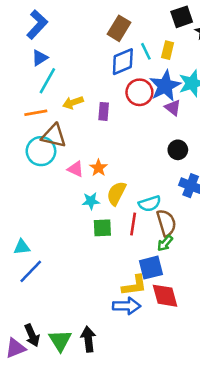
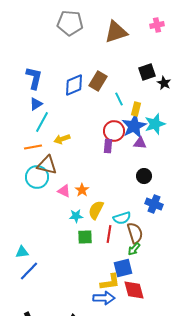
blue L-shape: (37, 24) -> (34, 78), turned -30
yellow rectangle: (168, 50) -> (136, 109), moved
blue diamond: (123, 62) -> (74, 85), moved
purple triangle: (173, 108) -> (140, 143), turned -32
purple rectangle: (104, 111) -> (108, 146), moved

